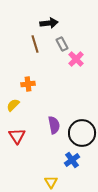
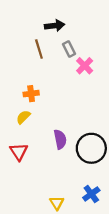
yellow semicircle: (13, 105) -> (23, 117), moved
blue cross: (72, 160) -> (91, 194), moved

